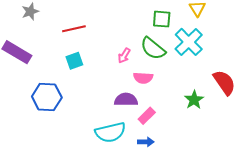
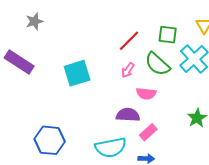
red line: (74, 29) -> (129, 41), moved, turned -35
cyan square: (74, 61) -> (77, 73), size x1.5
blue hexagon: (47, 97) -> (50, 140), moved

